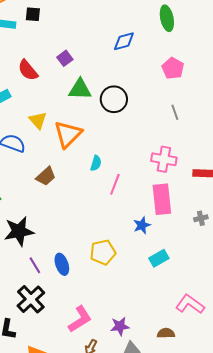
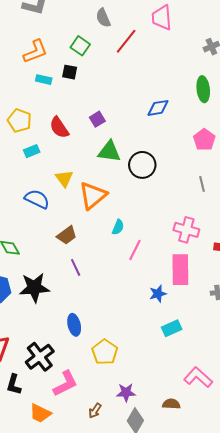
yellow pentagon: (103, 252) -> (105, 352), moved, turned -30
purple line: (35, 265) -> (76, 267), moved
pink L-shape: (80, 319) -> (65, 383), moved

